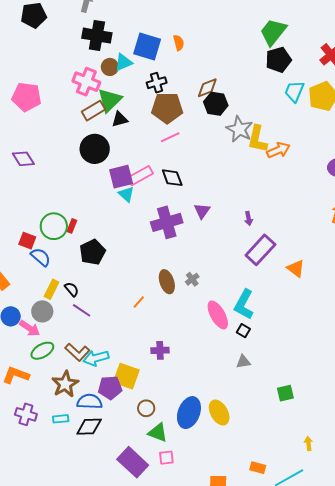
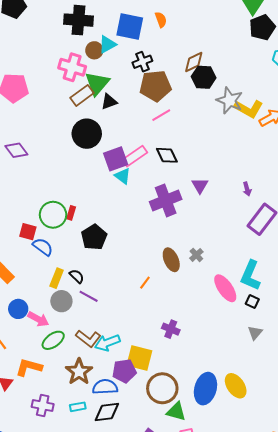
yellow L-shape: (257, 139) -> (249, 109), turned -68
gray circle: (42, 311) -> (61, 301), moved
purple cross: (160, 350) -> (171, 329), turned 30
gray triangle: (243, 362) -> (255, 333), turned -35
brown circle: (146, 408) -> (162, 388), size x1.8

